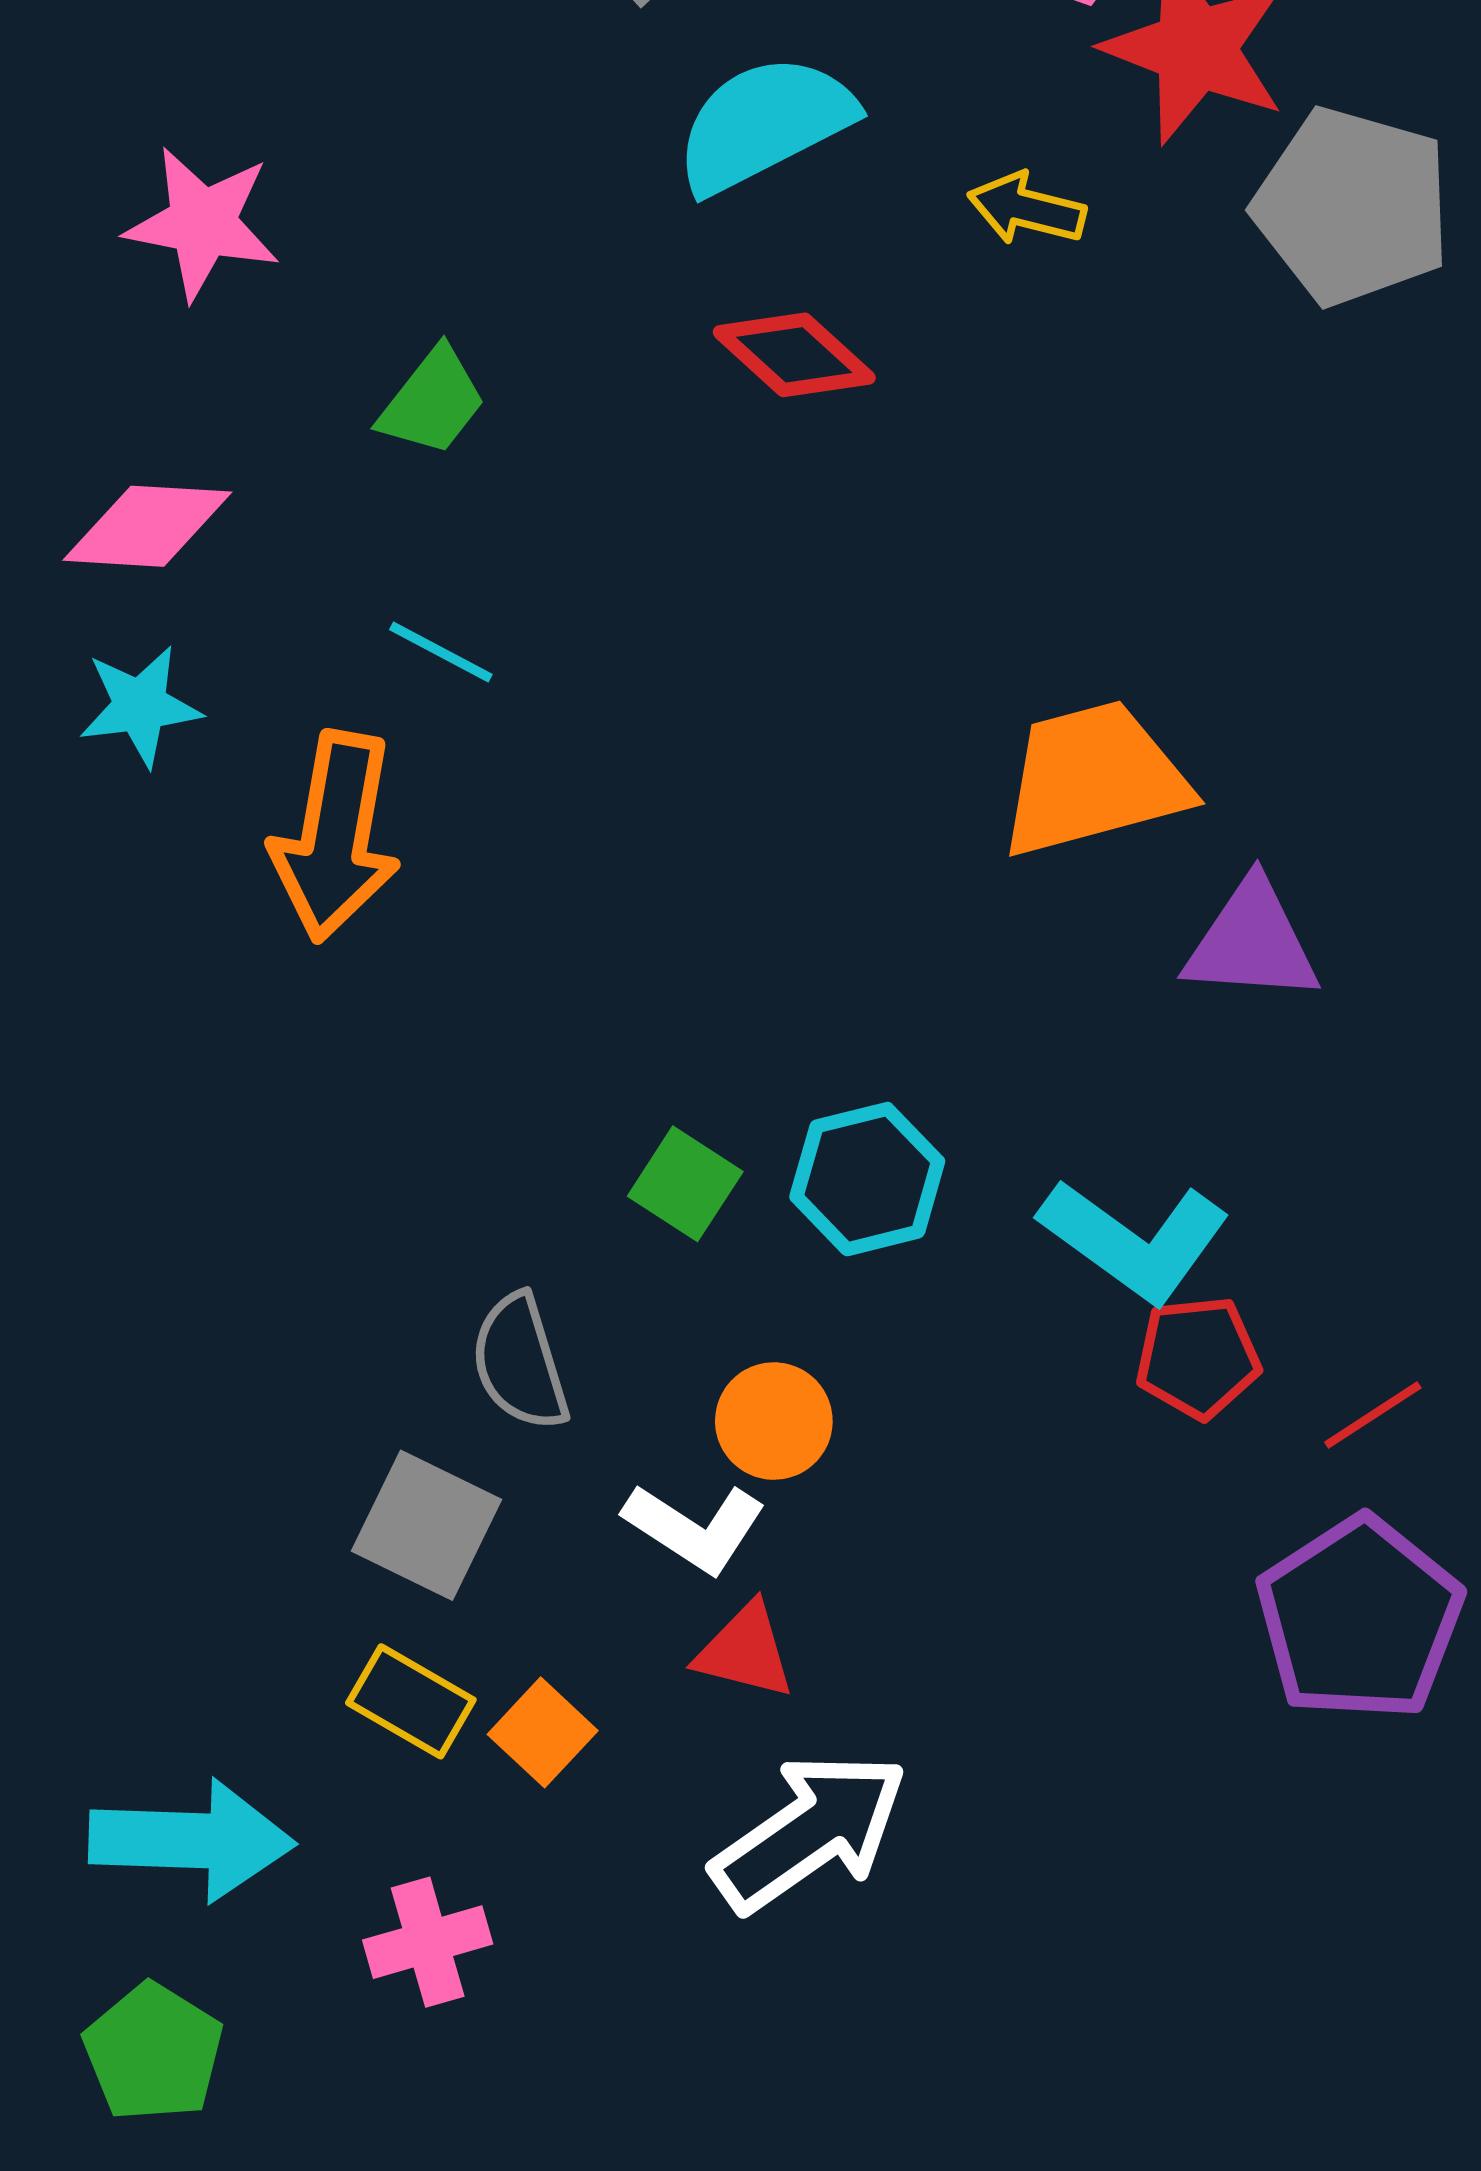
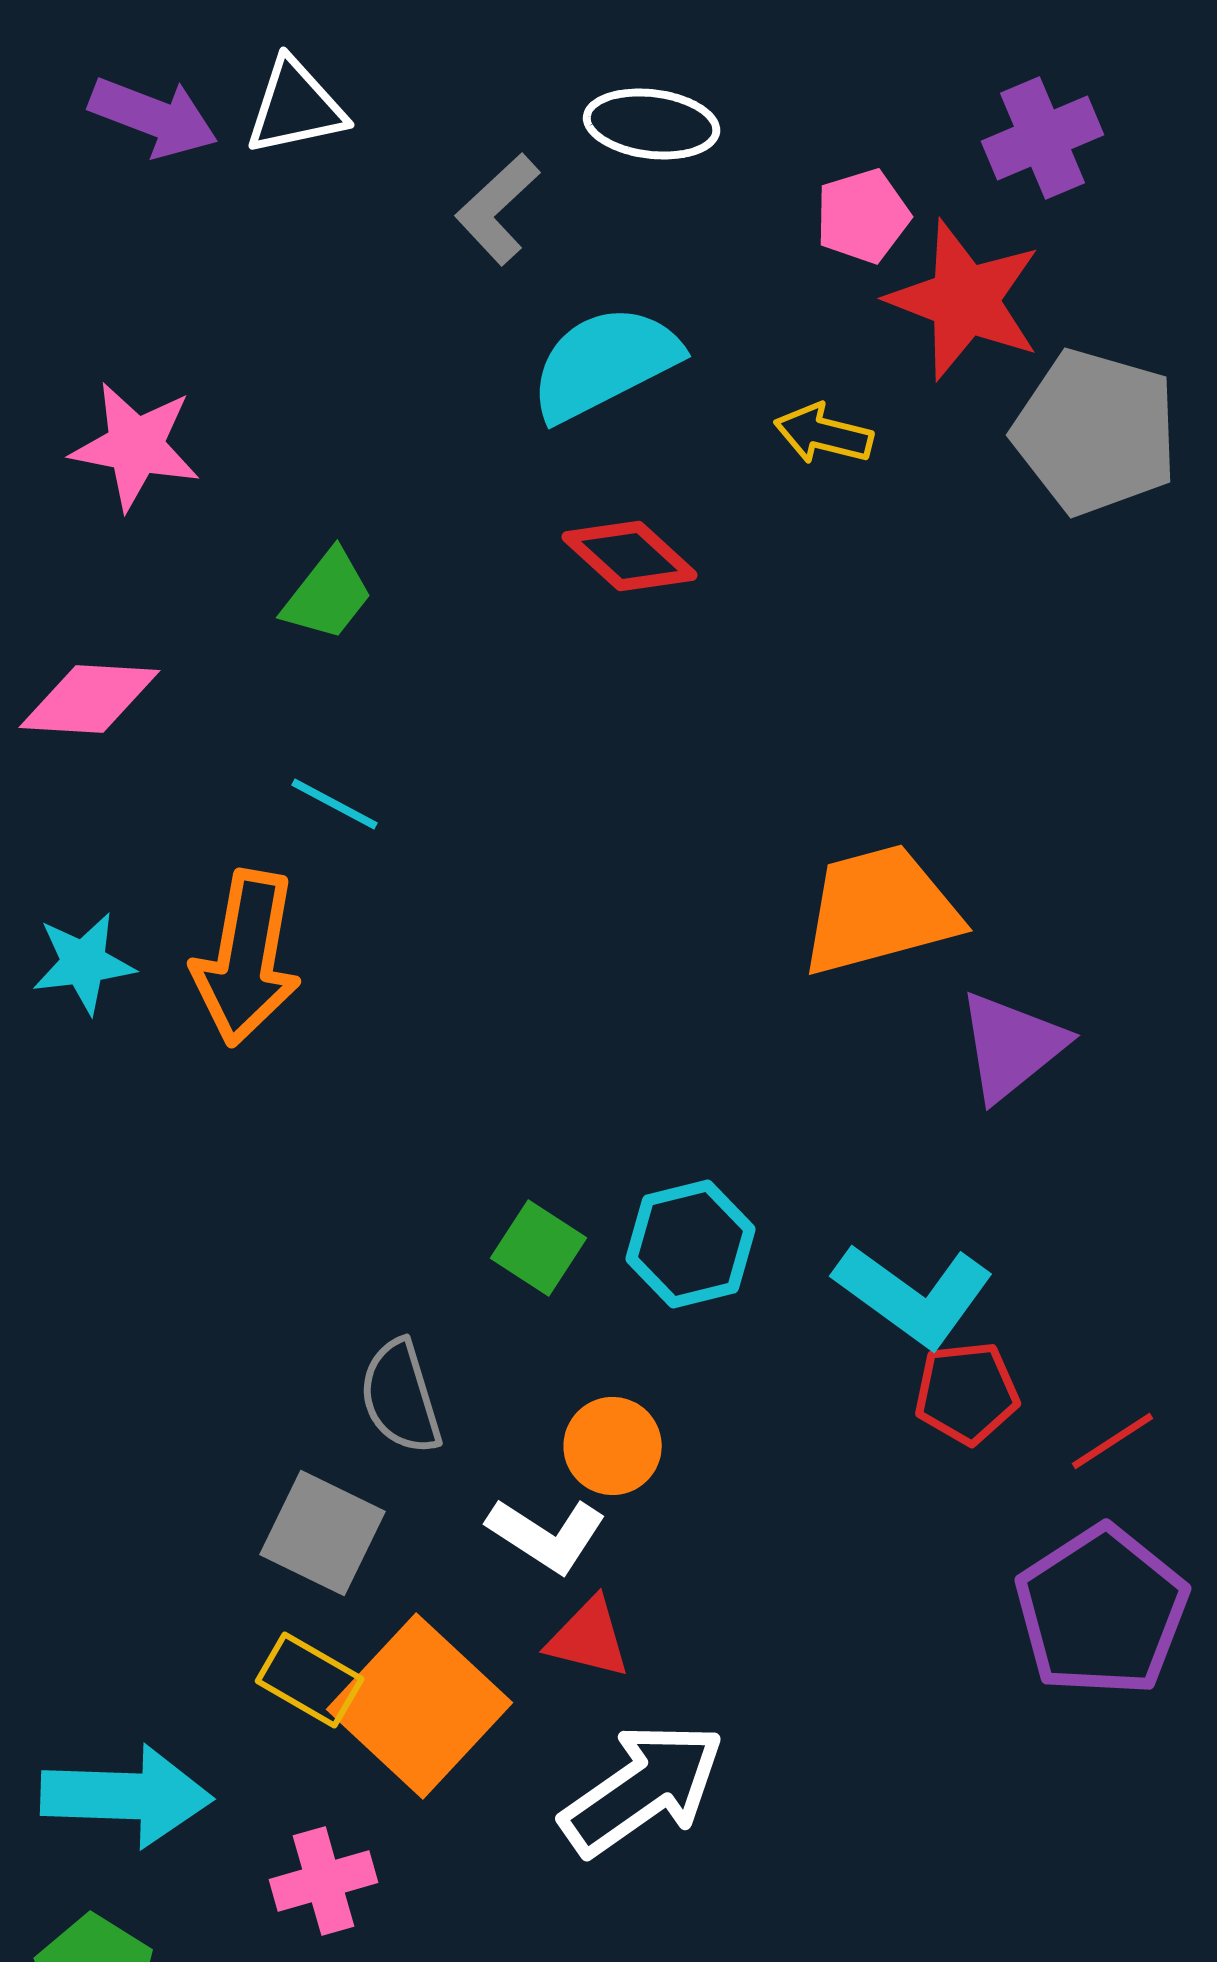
cyan star: (140, 706) -> (84, 963), moved
purple triangle: (1252, 942) -> (1012, 1046), turned -43
orange square: (543, 1732) -> (420, 1706), size x2.0

